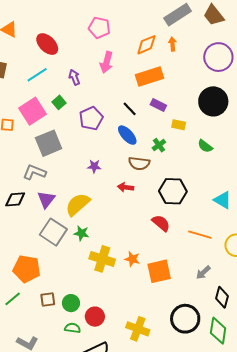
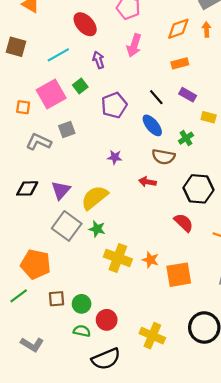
red ellipse: (47, 44) -> (85, 24), moved
orange rectangle: (150, 77) -> (180, 63), size x0.6
gray square: (49, 143) -> (67, 130), size x0.6
gray L-shape: (34, 172) -> (39, 142), moved

